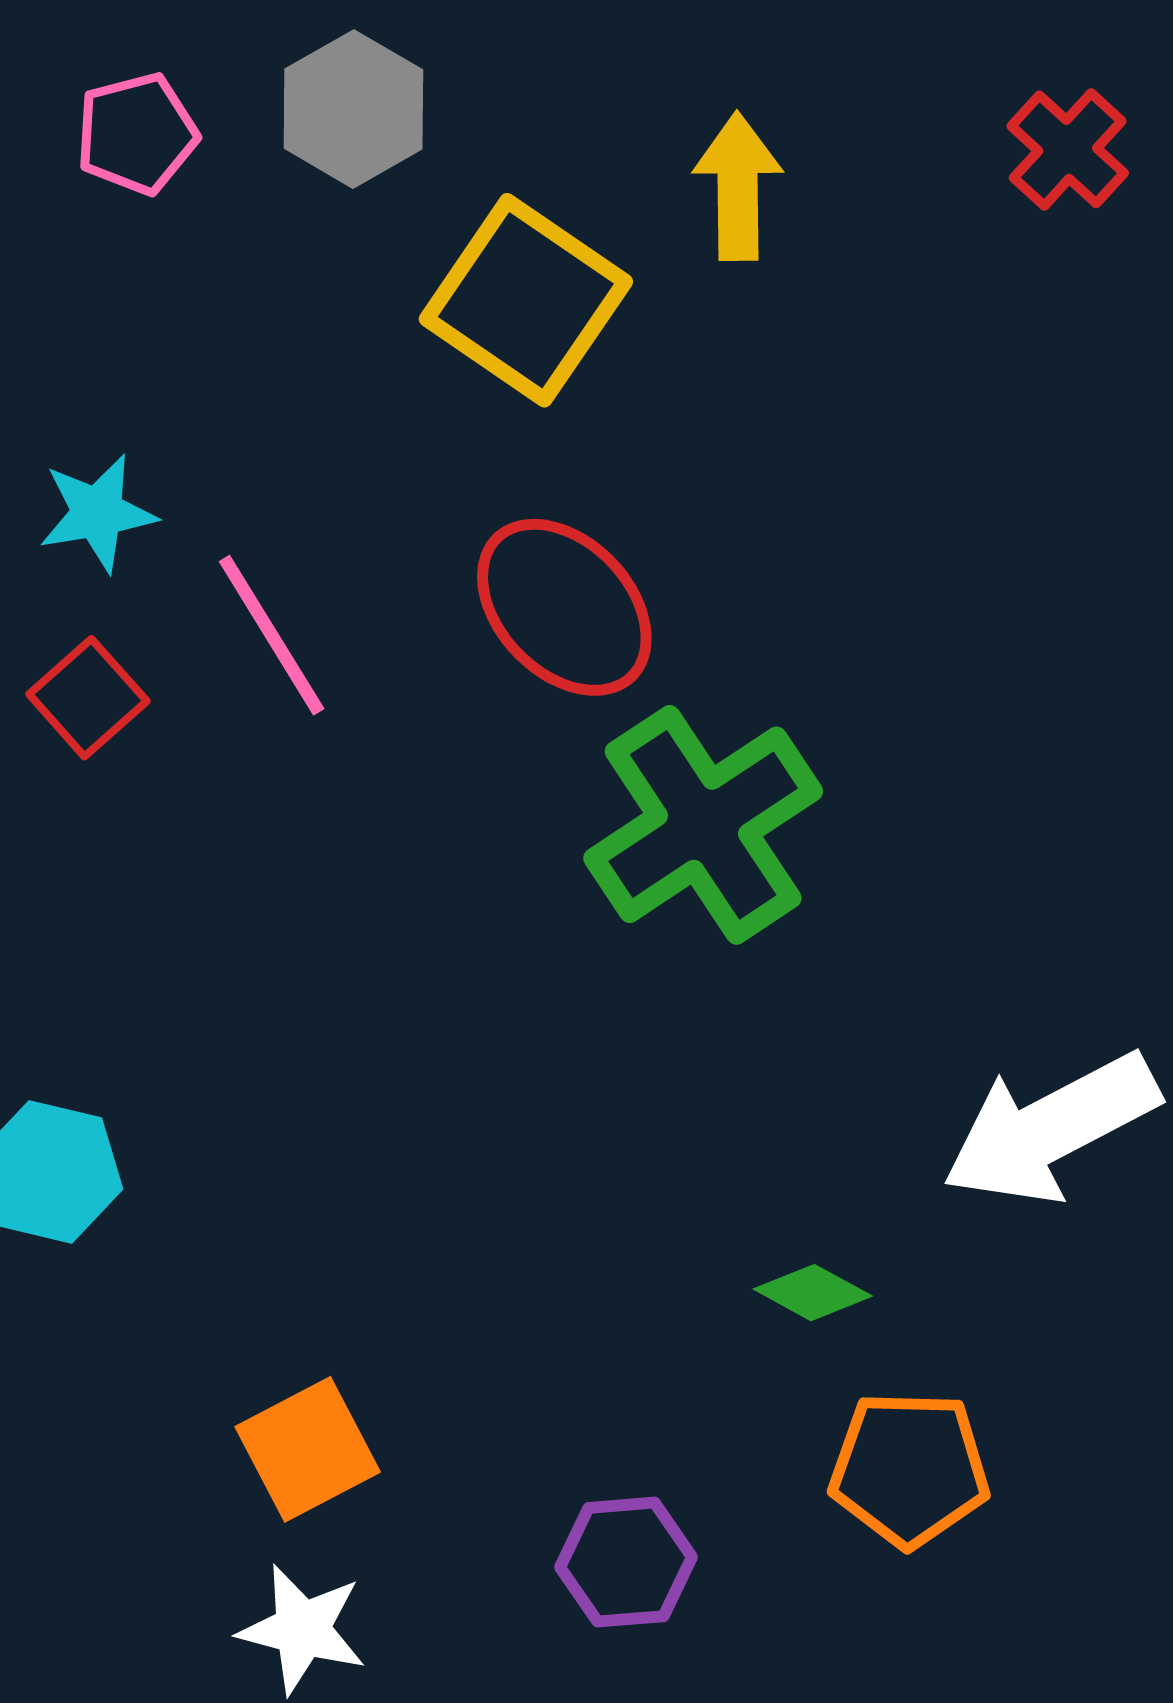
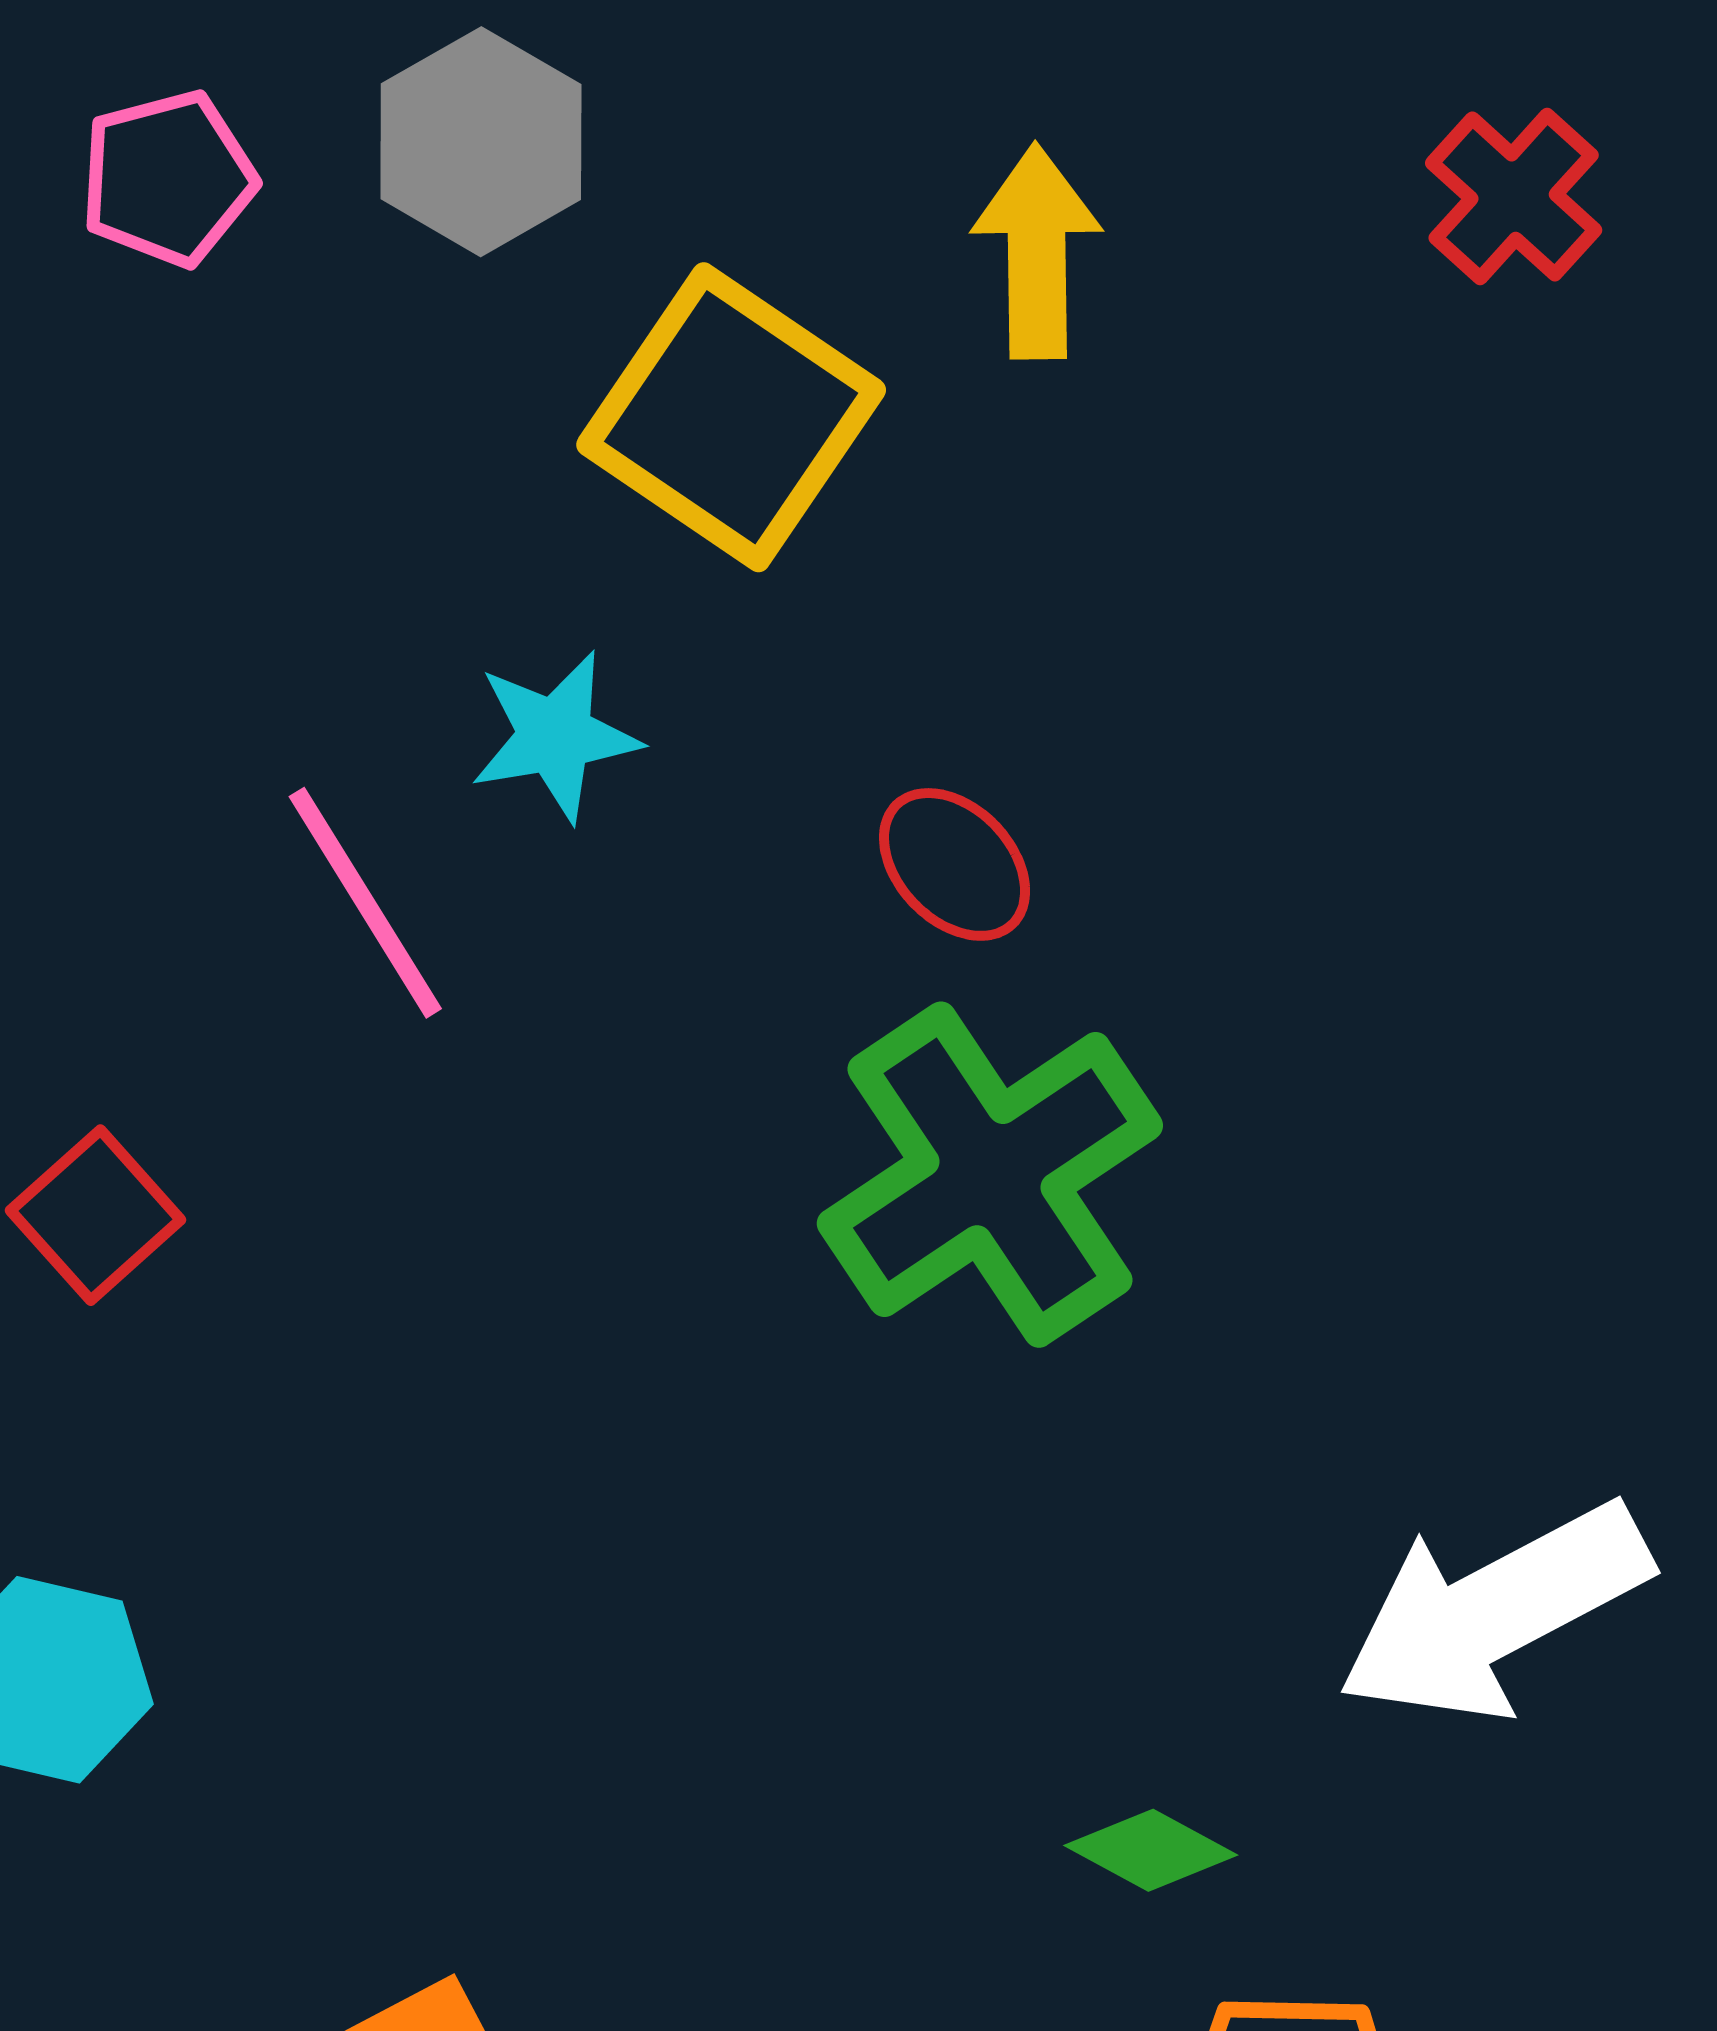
cyan star: (97, 513) -> (555, 736), moved
red ellipse: (564, 607) -> (955, 864), moved, size x0.6
red square: (88, 698) -> (96, 1215), moved

